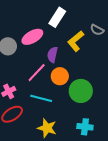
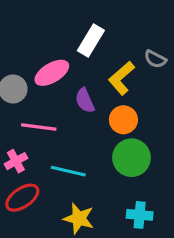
purple semicircle: (52, 55) -> (85, 101), turned -35
pink line: (37, 73) -> (39, 127), moved, turned 55
orange circle: (60, 76) -> (123, 120), moved

